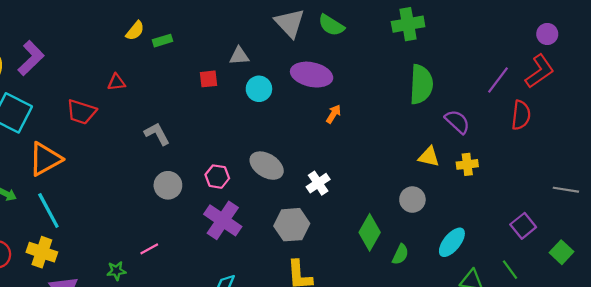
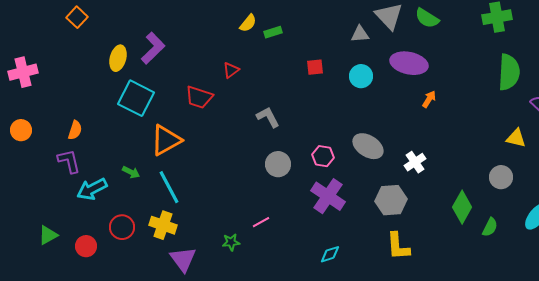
gray triangle: (239, 56) -> (360, 34), moved
red triangle: (116, 82) -> (231, 70), turned -30

